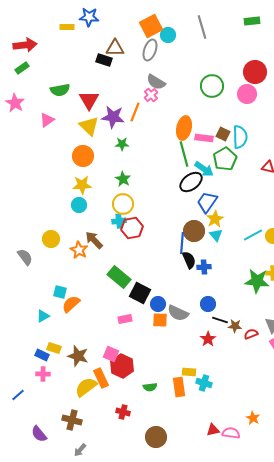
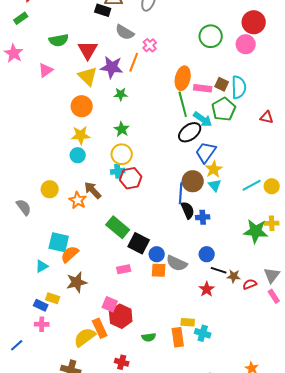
gray semicircle: (156, 82) -> (125, 32), moved
cyan square: (60, 292) -> (59, 242), size x1.5
brown star: (78, 356) -> (77, 282), moved, turned -30

